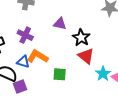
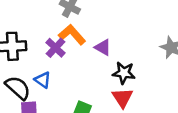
black star: (81, 38) -> (124, 73), turned 30
orange L-shape: (38, 56) -> (72, 35), moved

